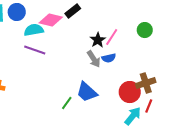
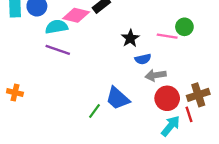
pink line: (112, 37) -> (167, 36), moved, turned 66
gray arrow: (94, 59) -> (156, 75), moved, turned 114
brown cross: (146, 83) -> (198, 95), moved
red line: (149, 106) -> (189, 114), turned -40

